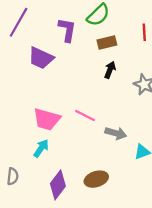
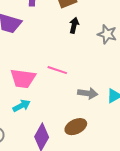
gray arrow: (116, 133) -> (88, 93), moved
cyan arrow: (41, 148) -> (22, 106), turned 36

